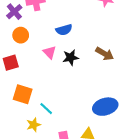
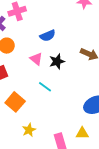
orange square: (23, 94) -> (15, 102), turned 30
cyan line: (46, 109) -> (45, 87), moved

